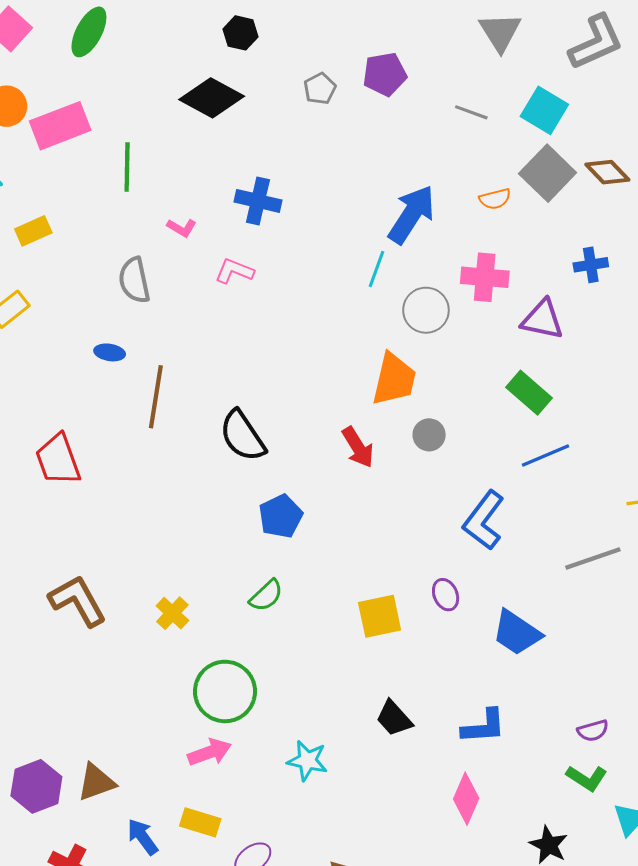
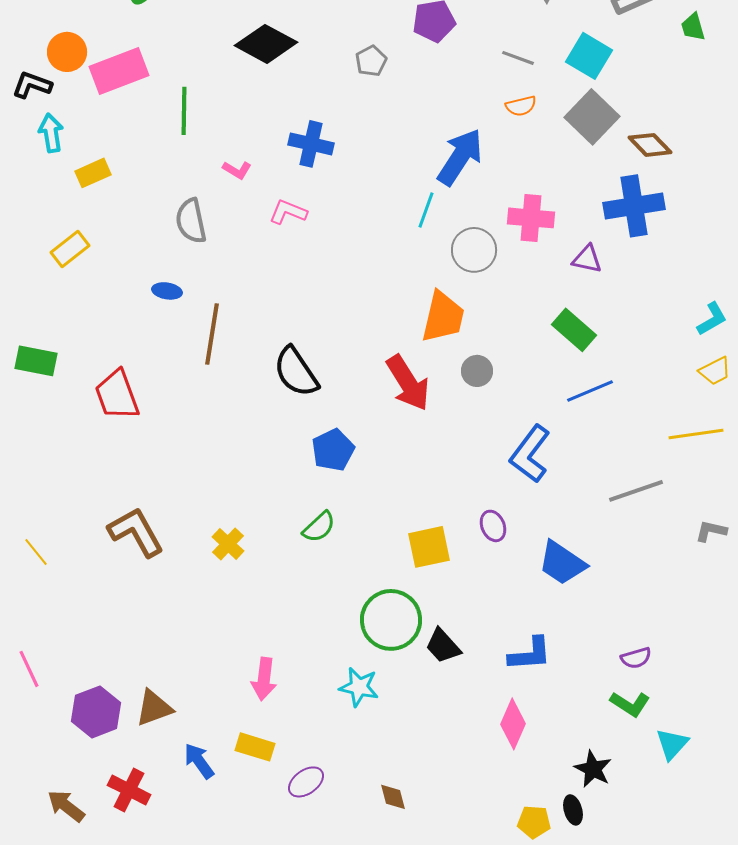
gray pentagon: (320, 89) -> (371, 61), moved
brown diamond: (607, 172) -> (650, 145), moved
orange semicircle: (495, 199) -> (521, 106), moved
blue cross: (591, 265) -> (634, 206), size x1.8
purple triangle: (542, 319) -> (587, 259), size x0.7
red arrow: (358, 447) -> (408, 383), size x1.4
green circle: (225, 691) -> (391, 620), moved
pink arrow: (210, 752) -> (264, 679), turned 117

